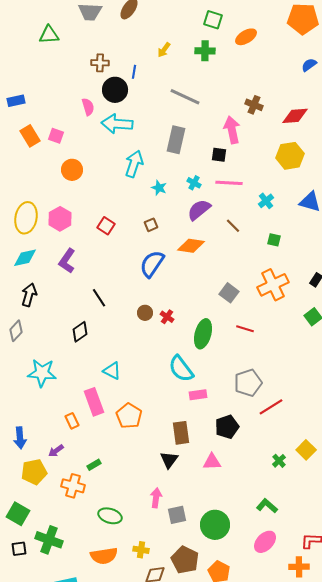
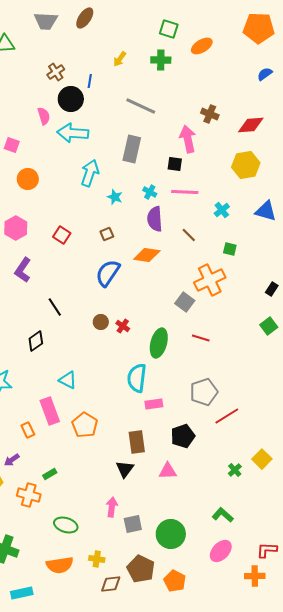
brown cross: (100, 63) -> (56, 72), turned -36
purple semicircle: (199, 210) -> (155, 219), turned -55
orange cross: (273, 285) -> (210, 280), moved
cyan semicircle: (181, 369) -> (137, 378), turned 44

